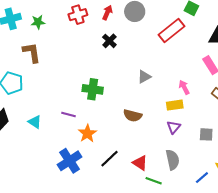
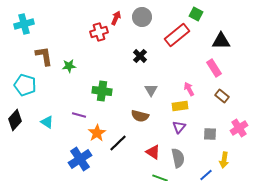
red cross: (78, 15) -> (99, 32), moved
green star: (38, 22) -> (69, 66), moved
black cross: (109, 41) -> (140, 56), moved
gray triangle: (144, 77) -> (151, 90), moved, turned -32
black line: (109, 159) -> (118, 143), moved
red triangle: (140, 163) -> (153, 152), moved

